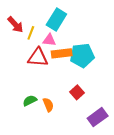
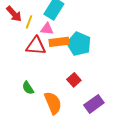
cyan pentagon: (82, 55) -> (79, 44), turned 30
green semicircle: (30, 101) -> (28, 88), turned -96
orange semicircle: (48, 105) -> (53, 103), moved, size x1.6

